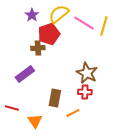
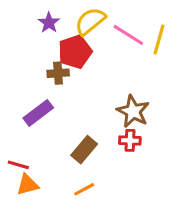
brown rectangle: (55, 98) -> (84, 150), turned 30
orange line: (73, 113) -> (84, 189), moved
orange triangle: (35, 121) -> (28, 185), moved, turned 49

